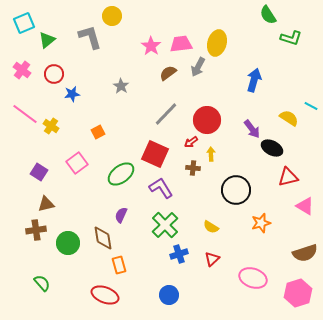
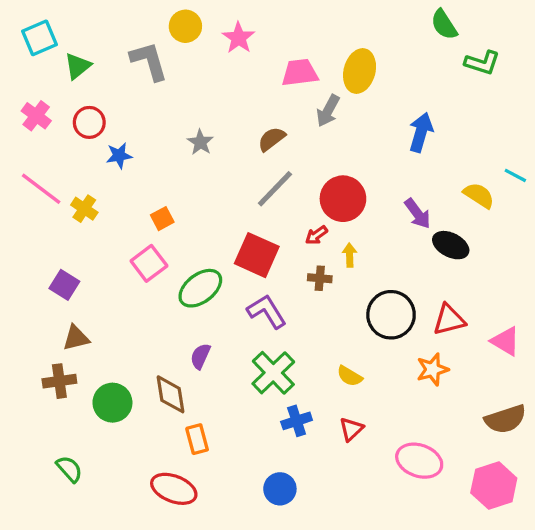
pink star: (151, 46) -> (238, 38), moved
brown semicircle: (168, 73) -> (272, 139), moved
pink square: (77, 163) -> (149, 263), moved
red triangle: (288, 177) -> (449, 320), moved

